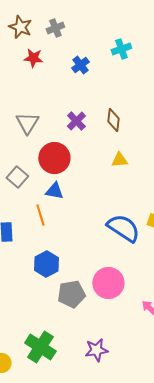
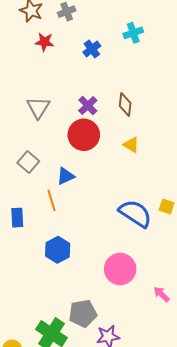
red circle: (54, 158) -> (84, 135), moved
yellow triangle: (119, 160) -> (131, 145), turned 36
blue triangle: (54, 191) -> (66, 176), turned -36
gray pentagon: (71, 294) -> (83, 313), moved

